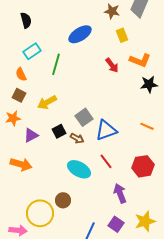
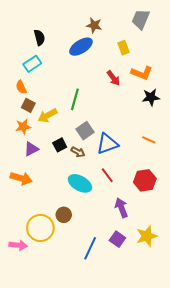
brown star: (112, 11) -> (94, 25), moved
black semicircle: (26, 20) -> (39, 37), moved
green line: (56, 64) -> (75, 99), moved
brown square: (19, 95) -> (28, 105), moved
orange star: (13, 118) -> (23, 127), moved

